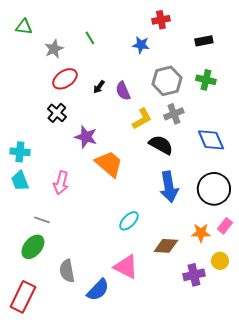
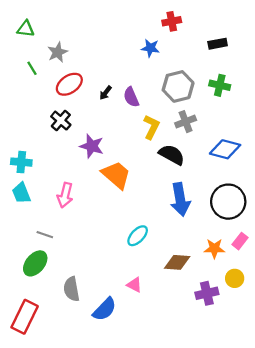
green line: (90, 38) -> (32, 68), moved
yellow L-shape: (142, 119) -> (151, 127), turned -35
blue diamond: (211, 140) -> (225, 149), turned -52
pink triangle: (126, 267) -> (134, 285), size x0.6

